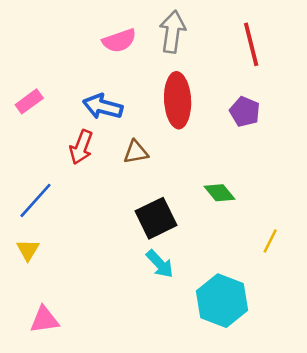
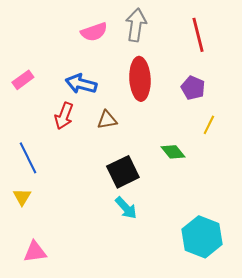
blue line: (36, 200) -> (28, 158), turned -68
yellow line: (270, 241) -> (209, 125), moved
cyan hexagon: (222, 301) -> (202, 237), moved

